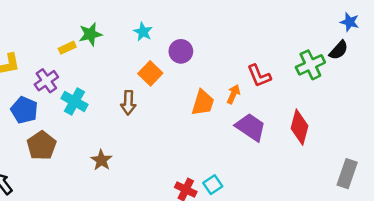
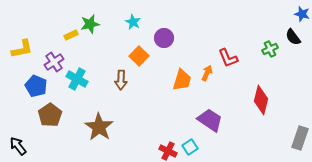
black semicircle: (339, 50) -> (293, 37), turned 102
green cross: (310, 65) -> (270, 49), size x0.7
purple trapezoid: (251, 127) -> (210, 120), moved
brown star: (101, 160) -> (99, 127), size x1.6

